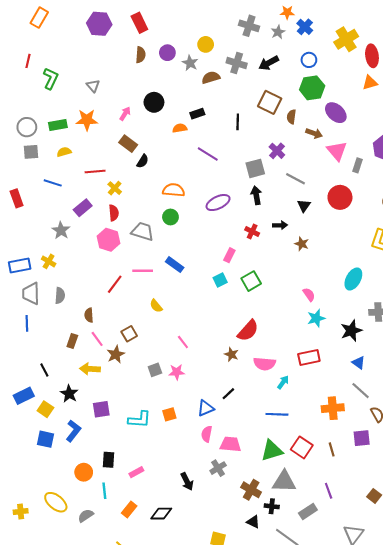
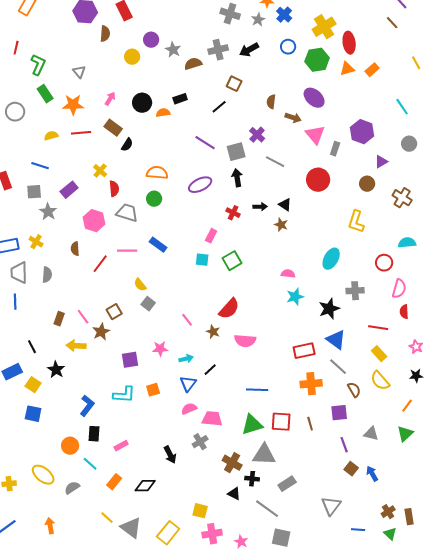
yellow circle: (206, 44) -> (132, 57), moved
brown semicircle: (141, 55) -> (105, 34), moved
gray cross: (237, 63) -> (218, 50), turned -30
green hexagon: (312, 88) -> (317, 60), moved
black circle: (154, 102) -> (142, 103), moved
brown square: (270, 102) -> (234, 84), moved, size x0.7
black line: (238, 122) -> (219, 107), turned 49
green rectangle: (58, 125) -> (45, 94), moved, turned 66
gray square: (31, 152) -> (34, 192), moved
purple line: (208, 154) -> (205, 143), moved
red line: (95, 172) -> (81, 133), moved
black triangle: (304, 206) -> (285, 205), moved, turned -32
red semicircle: (114, 213) -> (114, 189), moved
cyan square: (220, 280) -> (202, 260), turned 32
pink semicircle: (309, 294) -> (288, 274), turned -48
brown semicircle: (89, 315) -> (75, 249), moved
pink line: (183, 342) -> (187, 320), moved
red rectangle: (309, 358) -> (304, 351), moved
blue triangle: (359, 363) -> (336, 340), size x1.5
gray square: (155, 370) -> (148, 304), moved, turned -32
cyan arrow: (283, 382) -> (186, 359), moved, turned 40
blue triangle: (206, 408) -> (188, 384), turned -30
purple square: (101, 409) -> (130, 360), moved
blue L-shape: (73, 431) -> (87, 406), moved
pink semicircle: (207, 434) -> (189, 409), turned 56
red square: (302, 447) -> (281, 422), turned -30
cyan line: (104, 491) -> (90, 464), turned -42
purple line: (329, 491) -> (344, 445), moved

